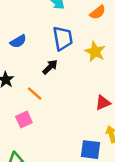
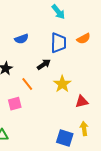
orange semicircle: (98, 12) -> (84, 39), moved
yellow star: (95, 52) -> (62, 84), moved

